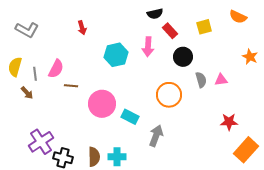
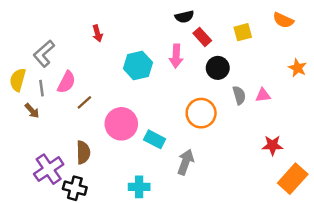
gray L-shape: (27, 30) -> (44, 54), moved, turned 110
brown line: (71, 86) -> (84, 102), turned -48
brown semicircle: (94, 157) -> (83, 152), moved

